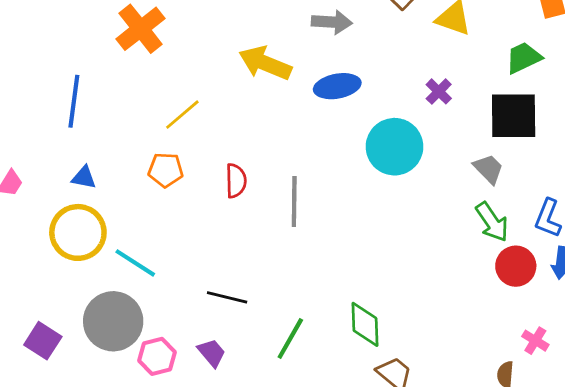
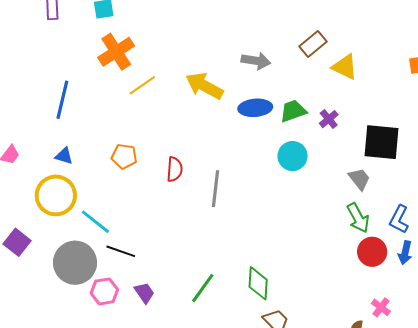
green trapezoid: (523, 58) -> (293, 111), moved
yellow line: (182, 115) -> (142, 85), moved
cyan circle: (395, 147) -> (293, 156), size x0.7
black line: (227, 297) -> (121, 251), moved
purple square: (43, 341) -> (17, 242), moved

